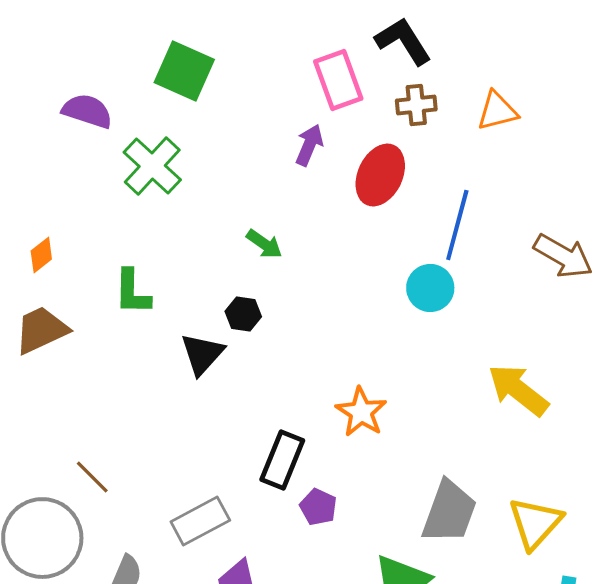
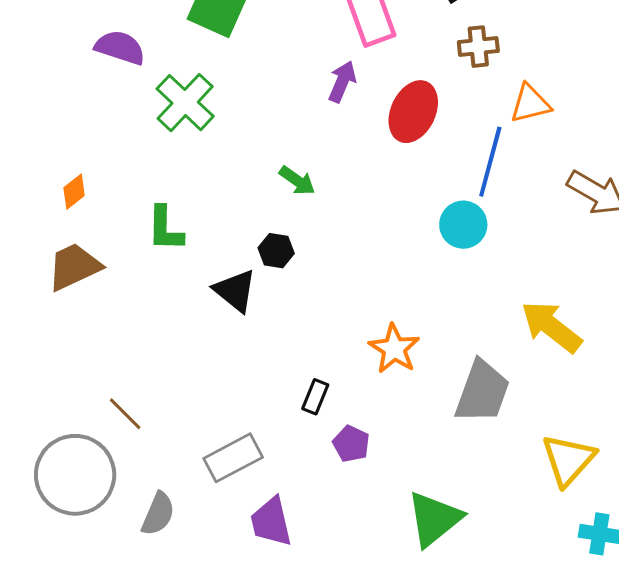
brown cross: (416, 105) -> (478, 47), moved
orange triangle: (497, 111) -> (530, 104), moved
black triangle: (202, 354) -> (235, 291), turned -33
black rectangle: (282, 460) -> (315, 397), size x0.6
gray trapezoid: (449, 512) -> (482, 392), moved

